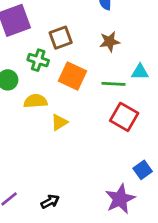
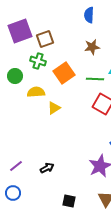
brown square: (61, 38) -> (45, 39), moved
orange square: (73, 76) -> (64, 73), turned 30

